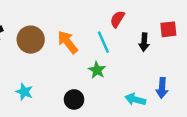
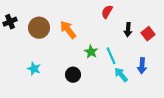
red square: (168, 29) -> (148, 34), moved, turned -32
cyan line: (103, 42) -> (111, 56), moved
cyan arrow: (135, 99) -> (121, 75), turned 35

